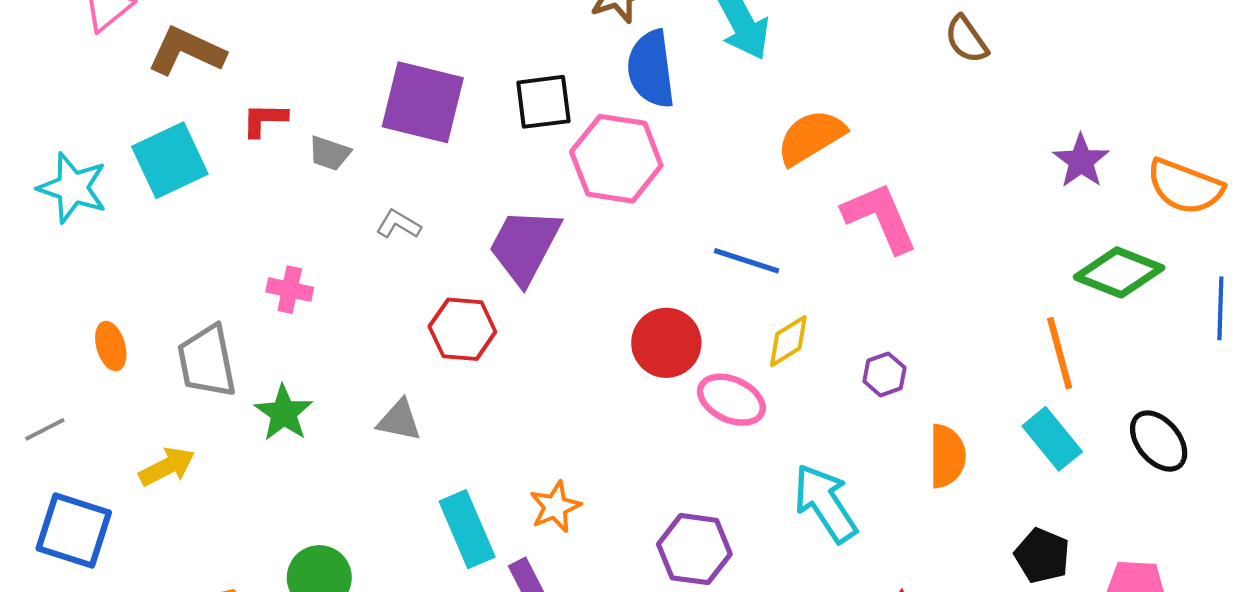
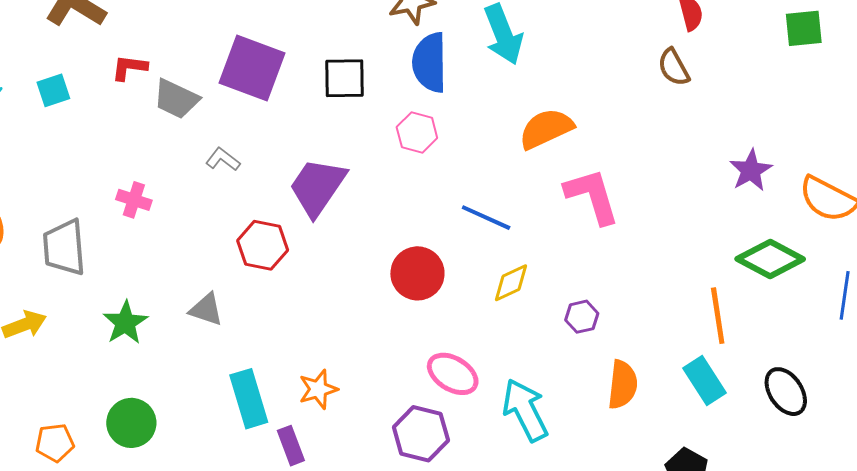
gray trapezoid: (329, 153) -> (176, 99), size x1.4
pink hexagon: (616, 159) -> (417, 133), moved, size x0.6
cyan square: (170, 160) -> (53, 90), size x0.6
pink ellipse: (731, 400) -> (453, 374), moved
green star: (284, 413) -> (125, 323), moved

